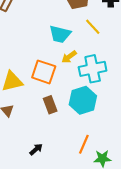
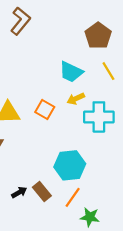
orange square: (44, 72) -> (45, 110), size x0.7
cyan hexagon: (83, 100) -> (70, 165), moved
brown rectangle: (50, 105) -> (42, 191), moved, turned -30

